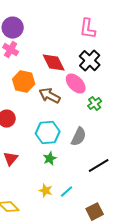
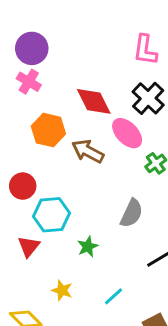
cyan hexagon: (48, 133) -> (51, 215), moved
yellow star: (46, 191) -> (62, 290), moved

